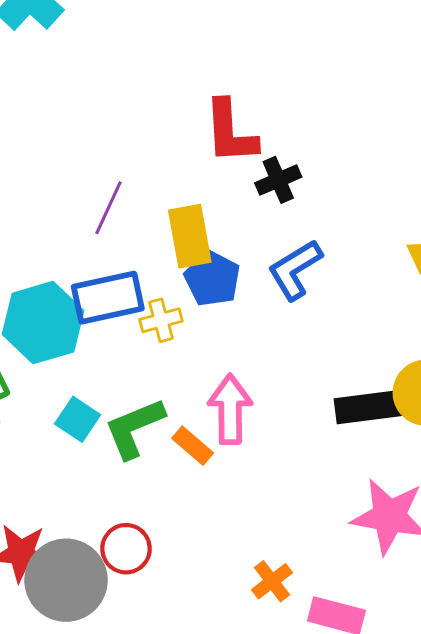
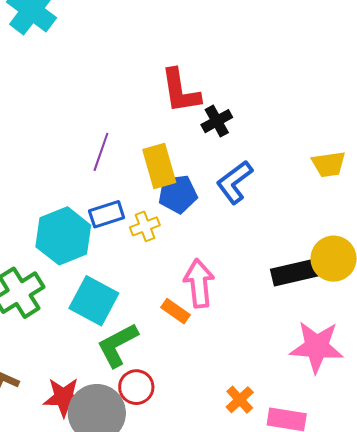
blue pentagon: (212, 279) -> (178, 194), turned -30
blue rectangle: (108, 298) -> (107, 214), size x0.7
cyan square: (78, 419) -> (94, 301), size x1.6
green L-shape: (134, 428) -> (118, 345), moved

